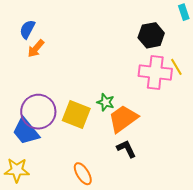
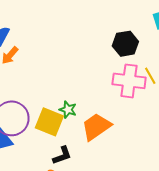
green star: (106, 102) -> (68, 110), moved
black L-shape: (126, 149) -> (62, 155), moved, turned 95

